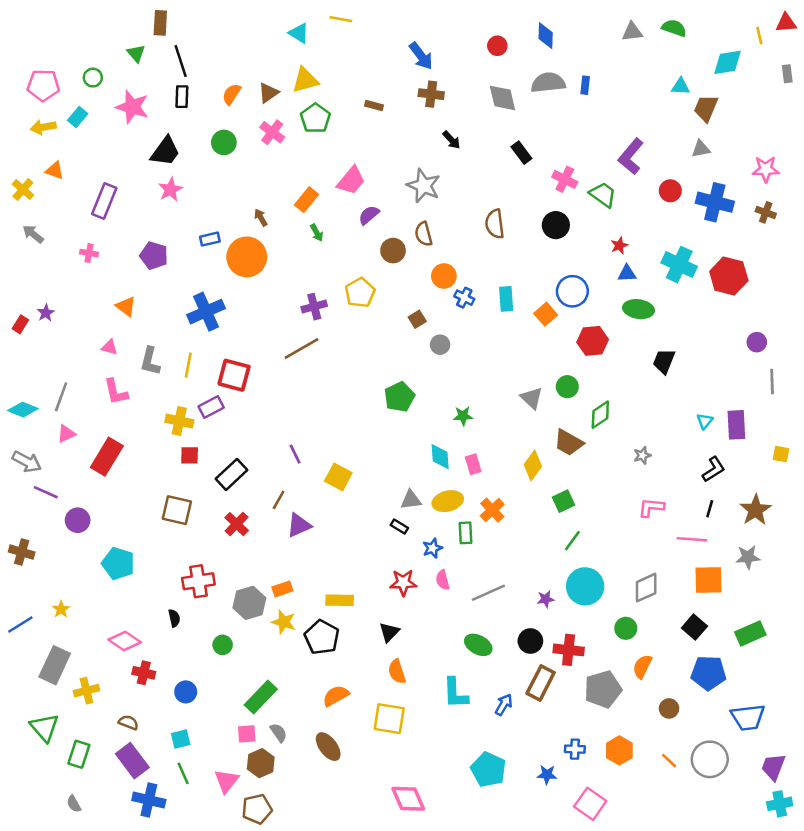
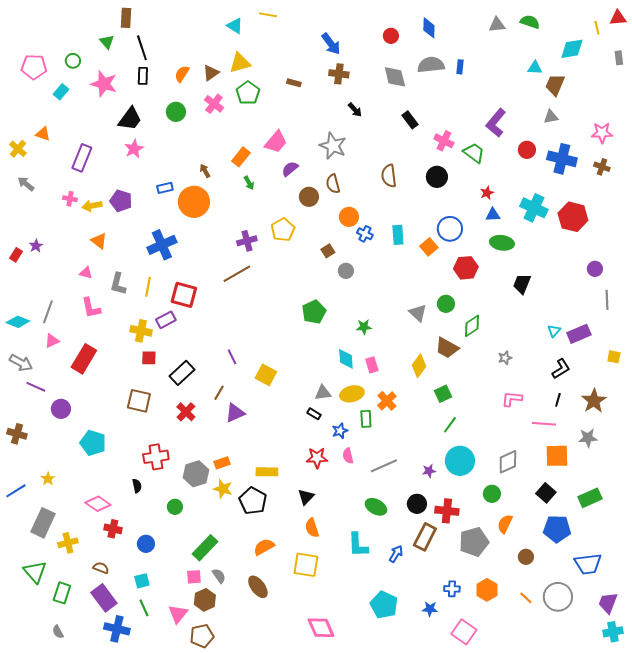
yellow arrow: (43, 127) -> (92, 206), moved
purple rectangle: (736, 425) -> (579, 334), turned 70

